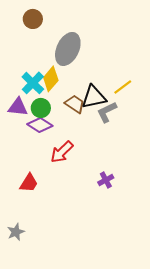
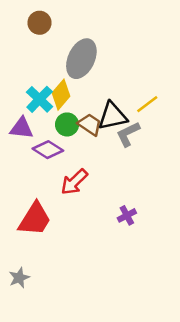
green circle: (41, 108) -> (67, 124), moved
red trapezoid: (29, 183) -> (35, 219), size x1.5

